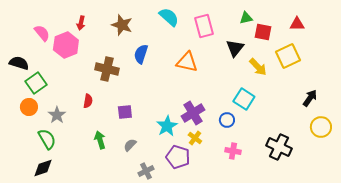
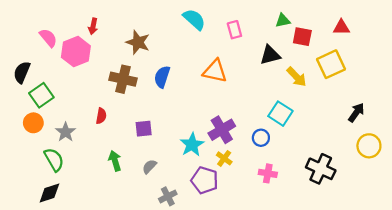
brown star: (122, 25) -> (138, 42), moved
pink rectangle: (204, 26) -> (234, 30), size x0.7
black triangle: (235, 48) -> (270, 55), turned 36
blue semicircle: (141, 54) -> (162, 77), moved
black semicircle: (19, 63) -> (22, 72), turned -84

